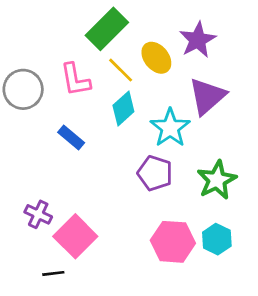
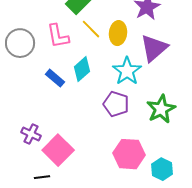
yellow ellipse: (156, 58) -> (118, 33), moved, turned 45
cyan diamond: (123, 109) -> (82, 69), moved
cyan hexagon: (217, 239) -> (162, 169), moved

